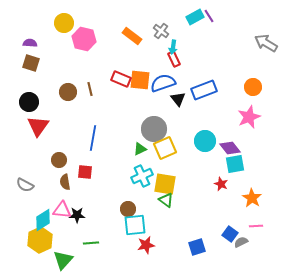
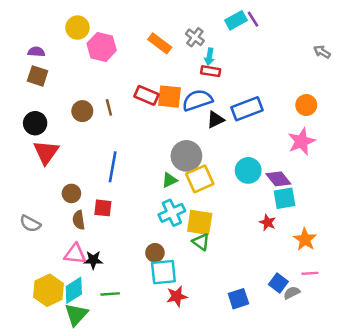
gray arrow: (266, 43) -> (322, 52), size x0.6
red rectangle: (174, 59) -> (211, 71), turned -56
black triangle: (178, 99) -> (215, 120), turned 42
cyan diamond: (43, 220) -> (74, 290), moved

